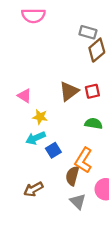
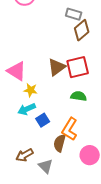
red square: (92, 91) -> (78, 67), size x1.6
pink triangle: (24, 96) -> (17, 71), size x1.5
gray triangle: (78, 201) -> (46, 166), moved

